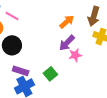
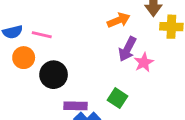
orange arrow: (67, 22) -> (119, 20), turned 35

